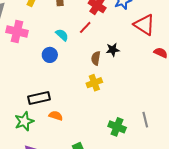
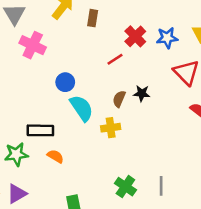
cyan semicircle: (62, 35) -> (82, 108), moved, size x1.6

